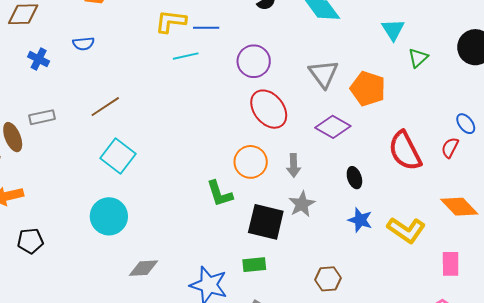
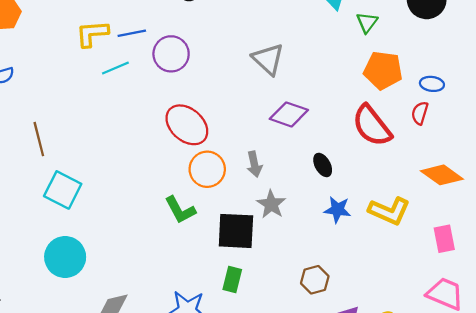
purple circle: (254, 61) -> (171, 54), moved
orange pentagon: (368, 89) -> (383, 70), moved
brown line: (105, 107) -> (39, 139), turned -60
red ellipse: (269, 109) -> (187, 125), moved
blue ellipse: (466, 124) -> (432, 84), turned -35
green rectangle: (254, 265) -> (232, 279), turned -60

